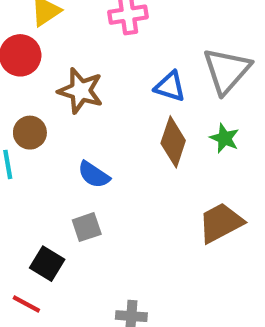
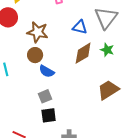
brown circle: (30, 133) -> (35, 55), moved
brown diamond: (173, 142) -> (83, 53), turned 45
black square: (47, 264) -> (49, 115), moved, turned -35

